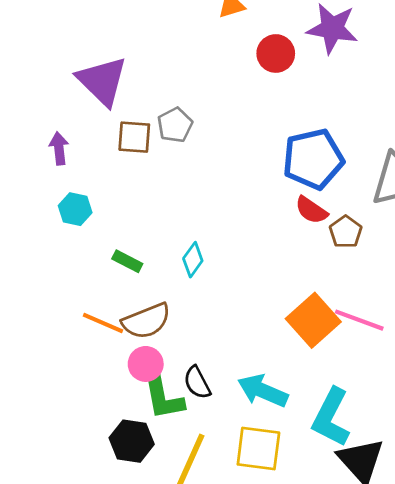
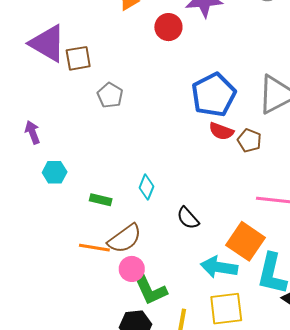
purple triangle: (102, 81) -> (48, 43), moved
brown square: (134, 137) -> (78, 58), moved
orange square: (313, 320) -> (246, 241), moved
black semicircle: (197, 383) -> (188, 218), moved

